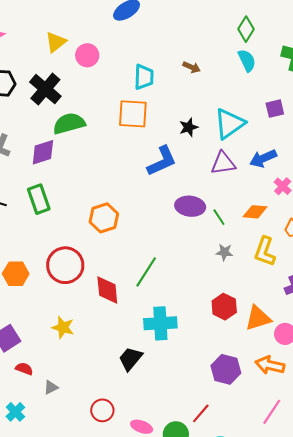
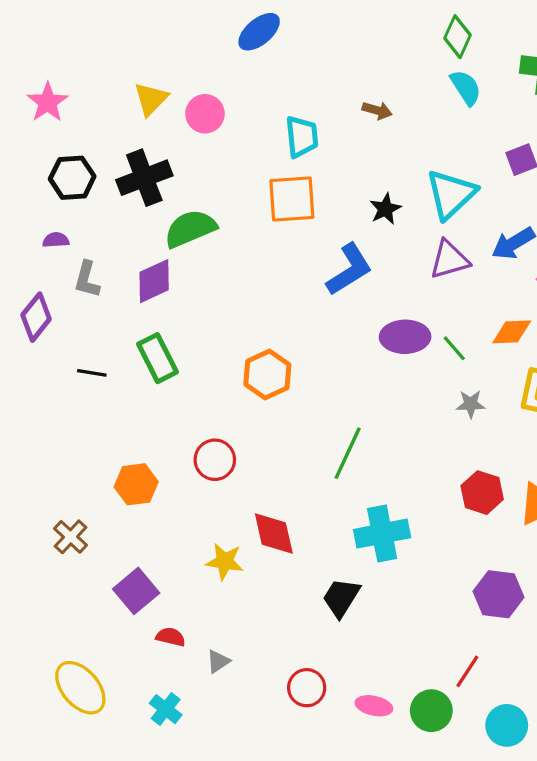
black cross: (45, 89) -> (144, 178), turned 36
red circle: (65, 265) -> (215, 460), size x0.7
red diamond: (107, 290) -> (274, 534), moved

